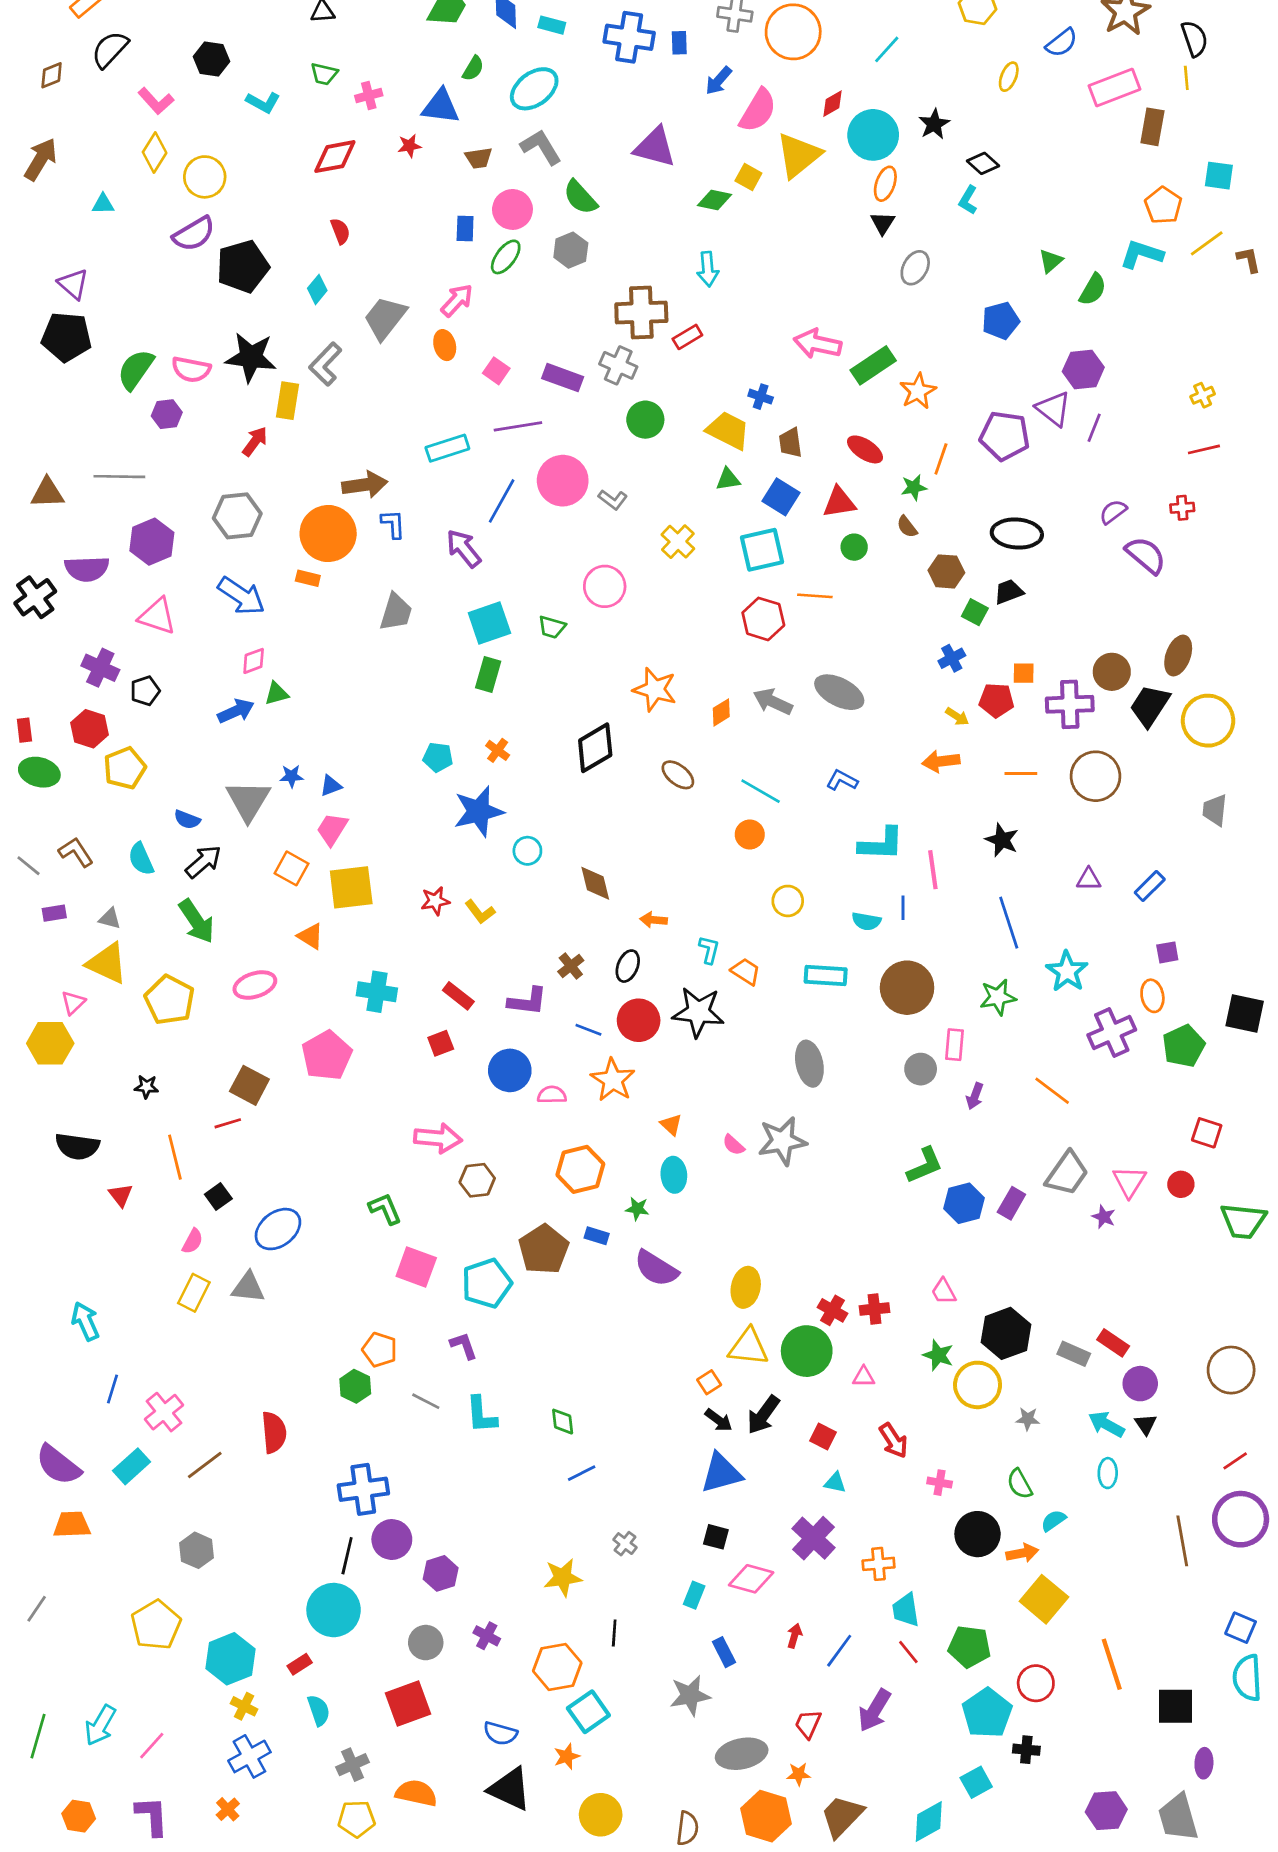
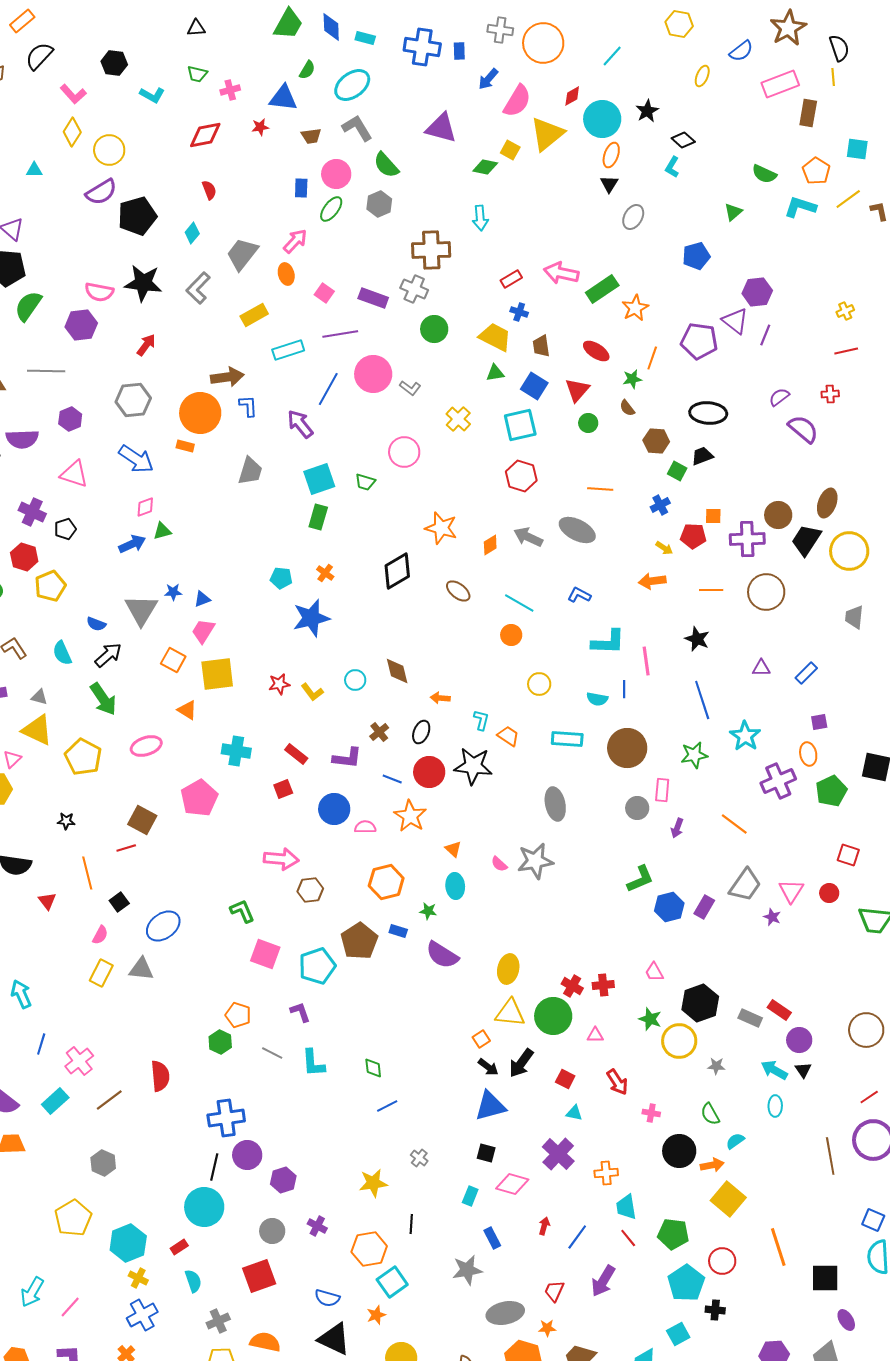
green semicircle: (1093, 289) -> (764, 174), moved, turned 85
red rectangle: (687, 337) -> (511, 279), moved
green semicircle: (136, 369) -> (28, 306), moved
yellow rectangle: (287, 401) -> (254, 315), moved, turned 52
purple hexagon: (167, 414) -> (81, 325), size x1.4
red triangle: (839, 502) -> (577, 390), turned -40
purple hexagon: (152, 542) -> (70, 419), size x0.7
orange line: (815, 596) -> (600, 489), moved
cyan circle: (527, 851) -> (355, 680), moved
purple ellipse: (1204, 1763) -> (846, 1320), turned -35

